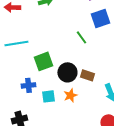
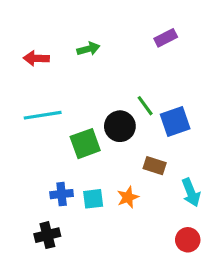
blue square: (100, 18) -> (175, 121), moved
black circle: (67, 72) -> (120, 126), moved
blue cross: (28, 85) -> (62, 194), moved

